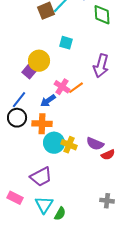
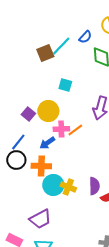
yellow circle: (39, 61) -> (48, 111), moved
pink cross: (62, 87) -> (61, 129), turned -35
purple semicircle: (95, 144) -> (94, 186), turned -114

